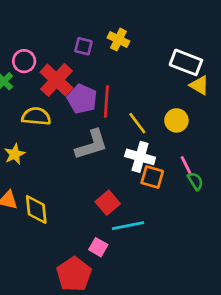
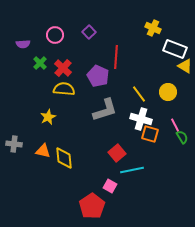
yellow cross: (118, 40) -> (153, 28), moved
purple square: (83, 46) -> (89, 32), moved, turned 32
pink circle: (24, 61) -> (55, 35), moved
red cross: (56, 80) -> (63, 68), moved, size x0.7
red line: (106, 102) -> (116, 57), moved

